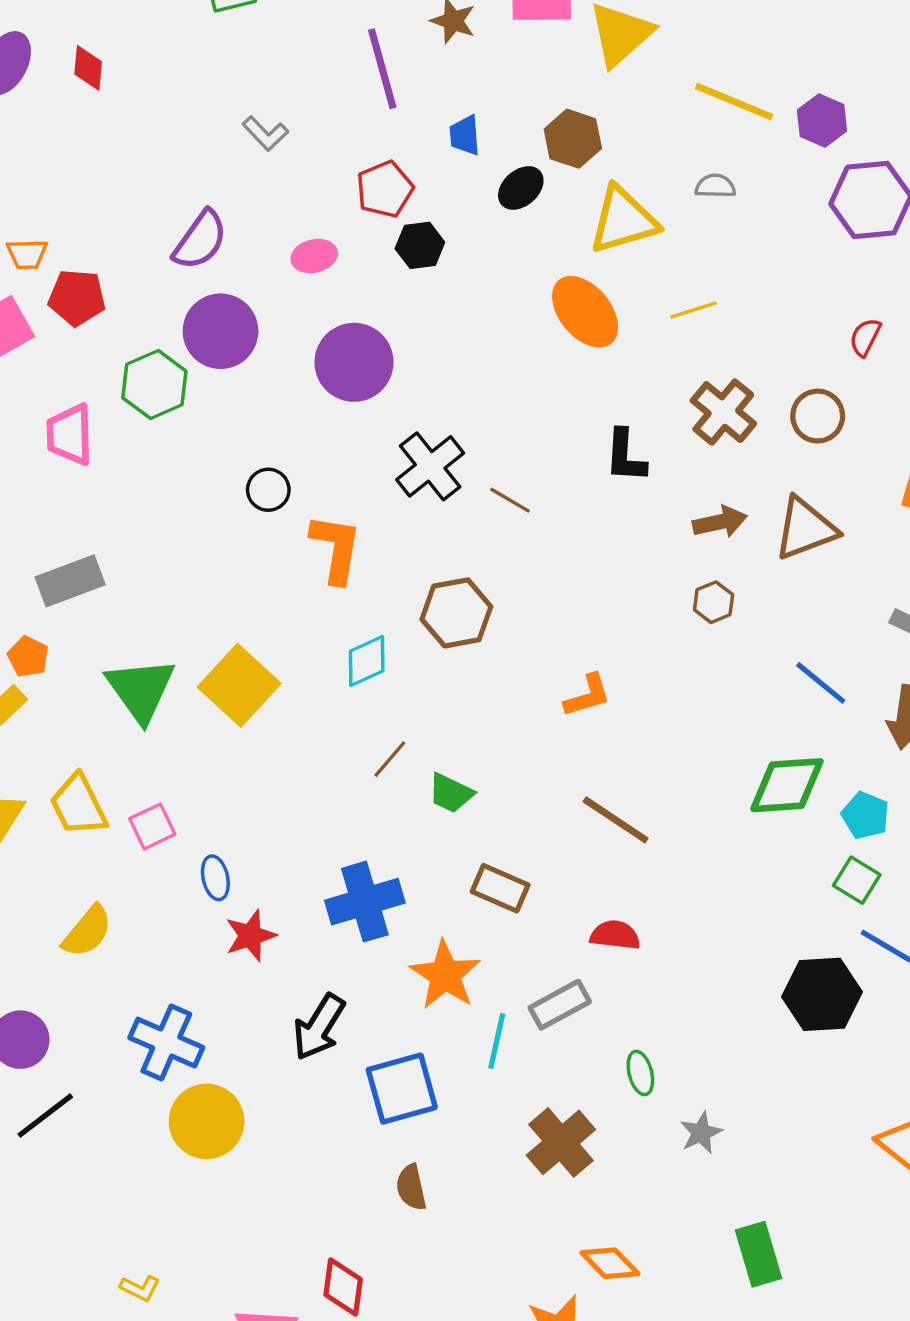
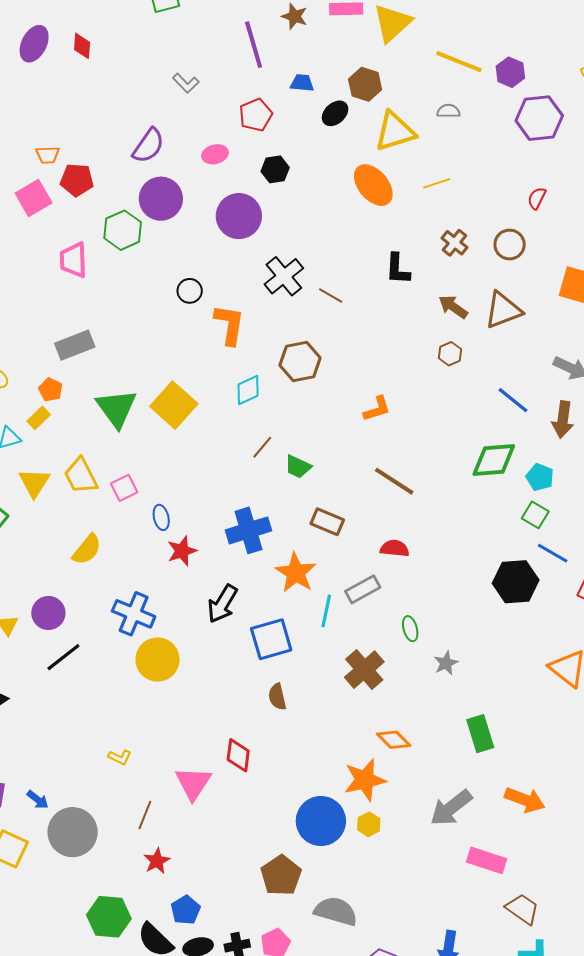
blue trapezoid: (465, 135) -> (302, 83), turned 100
black hexagon: (420, 245) -> (275, 169), moved
brown cross: (723, 412) -> (455, 243), size x0.7
brown arrow: (720, 522) -> (453, 307), turned -132

